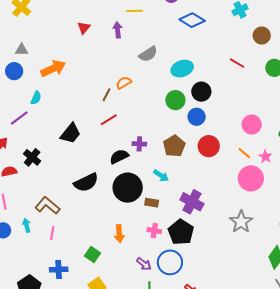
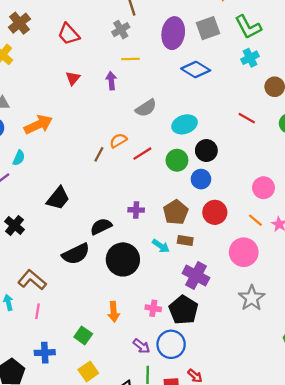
red line: (109, 120) -> (142, 154), moved
black semicircle: (119, 157) -> (101, 226), moved
pink circle: (251, 178) -> (244, 252), moved
brown rectangle: (152, 203) -> (185, 241), moved

